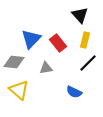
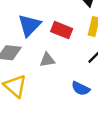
red rectangle: (58, 43) -> (62, 30), turned -30

